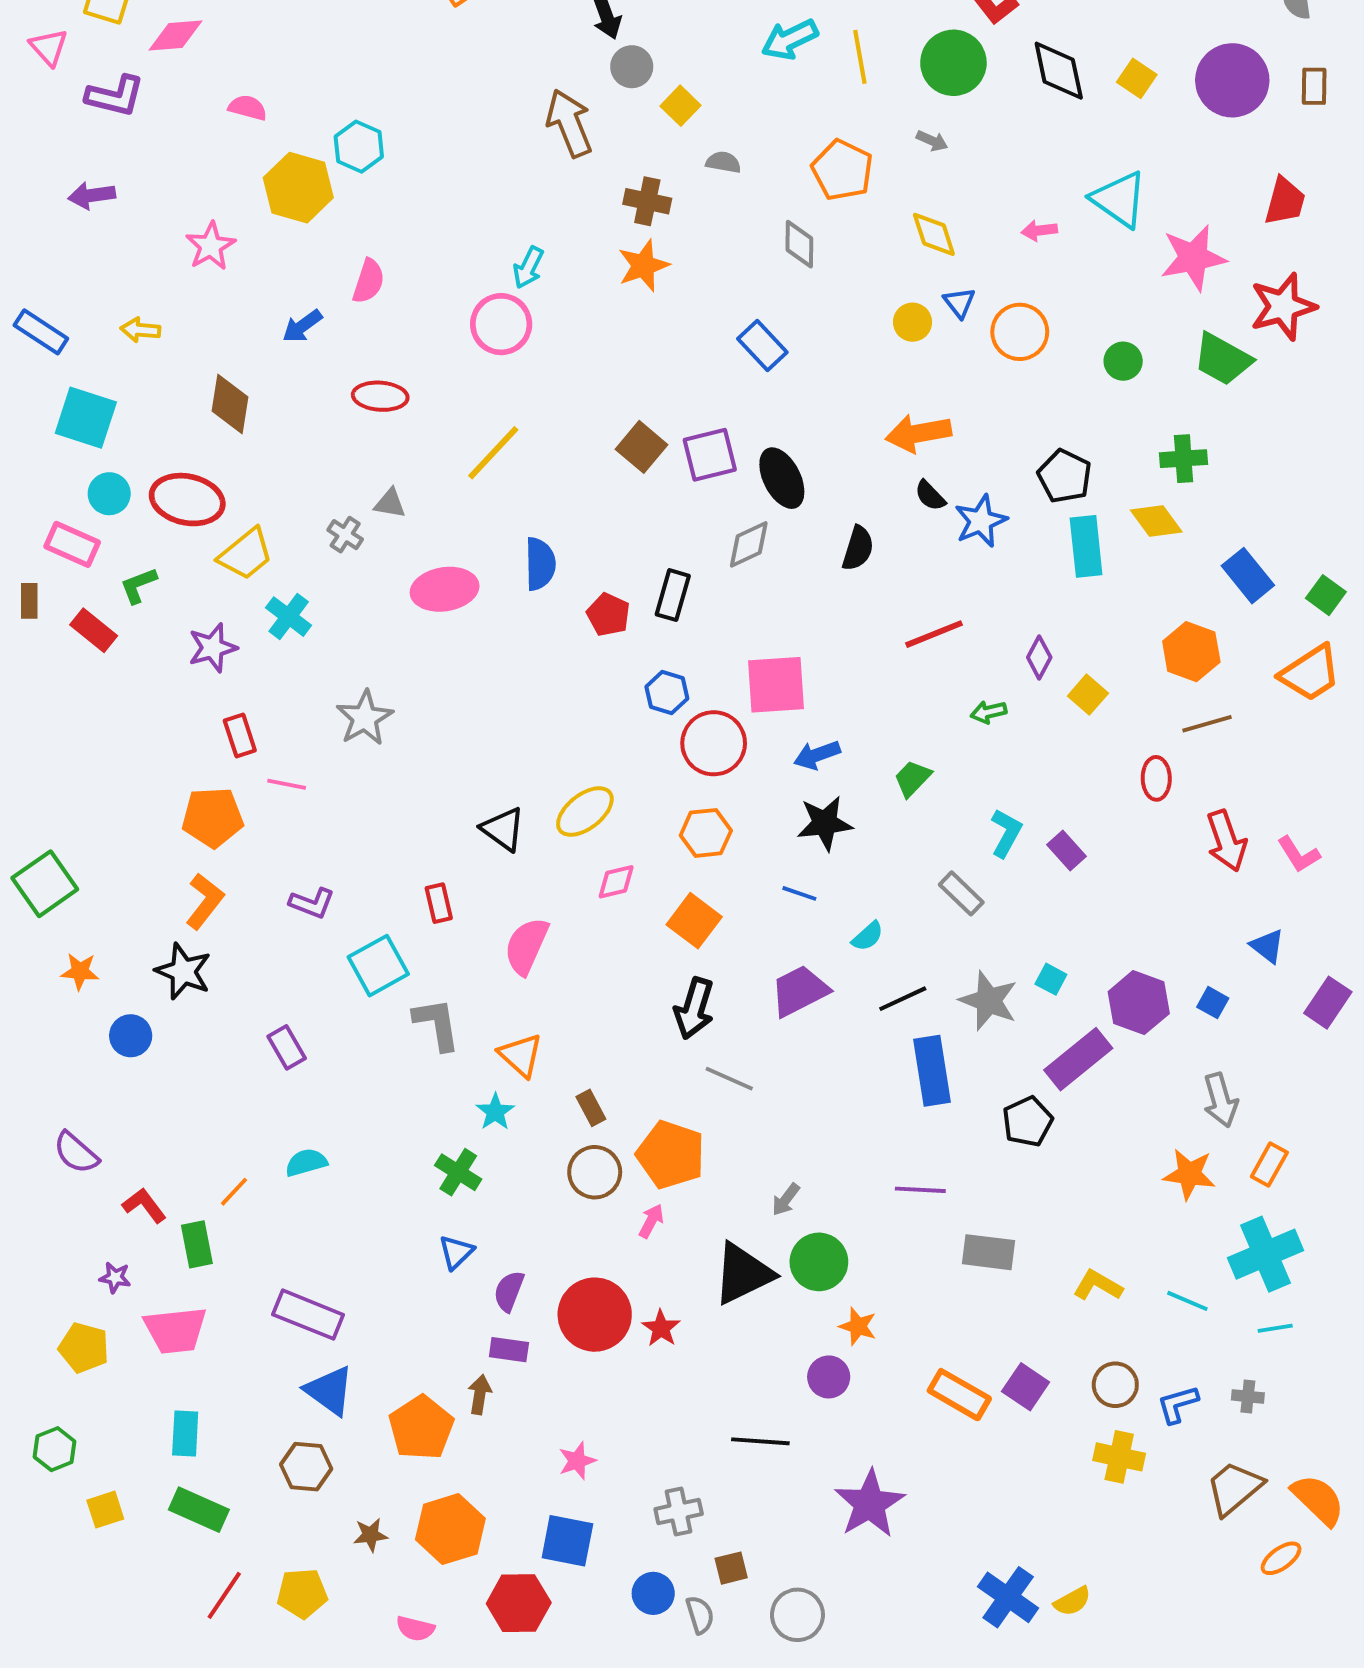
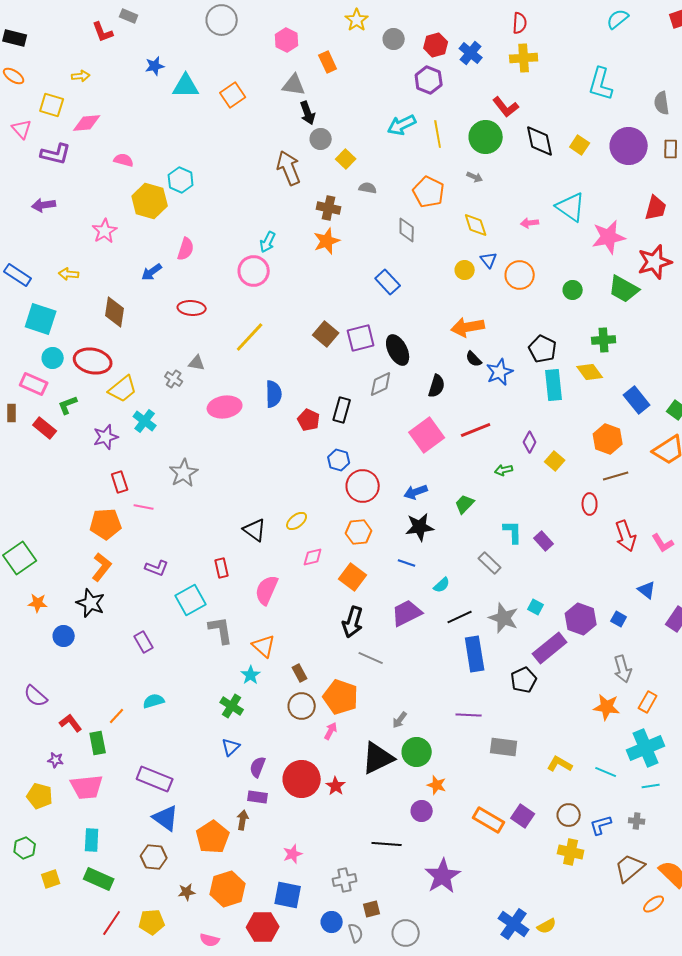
pink square: (776, 685) -> (427, 435), moved, turned -32
yellow ellipse: (585, 812) -> (297, 521), size x0.7
cyan L-shape: (1006, 833) -> (513, 532), turned -30

